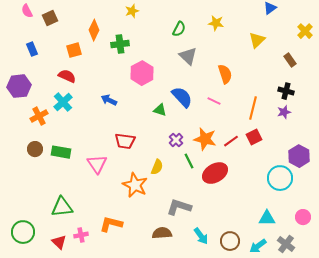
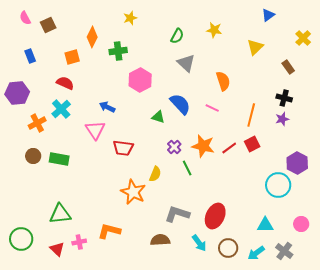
pink triangle: (97, 164) -> (95, 130), moved
red ellipse: (215, 173) -> (215, 216), moved, turned -35

